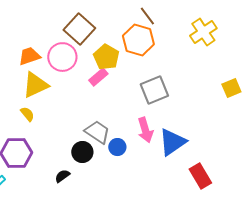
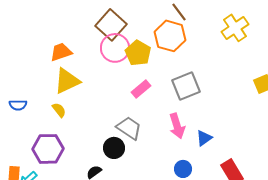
pink circle: (62, 57) -> (115, 48), moved
pink rectangle: (98, 77) -> (141, 89), moved
blue triangle: (172, 142) -> (204, 138), size x0.6
blue circle: (117, 147) -> (183, 169), moved

